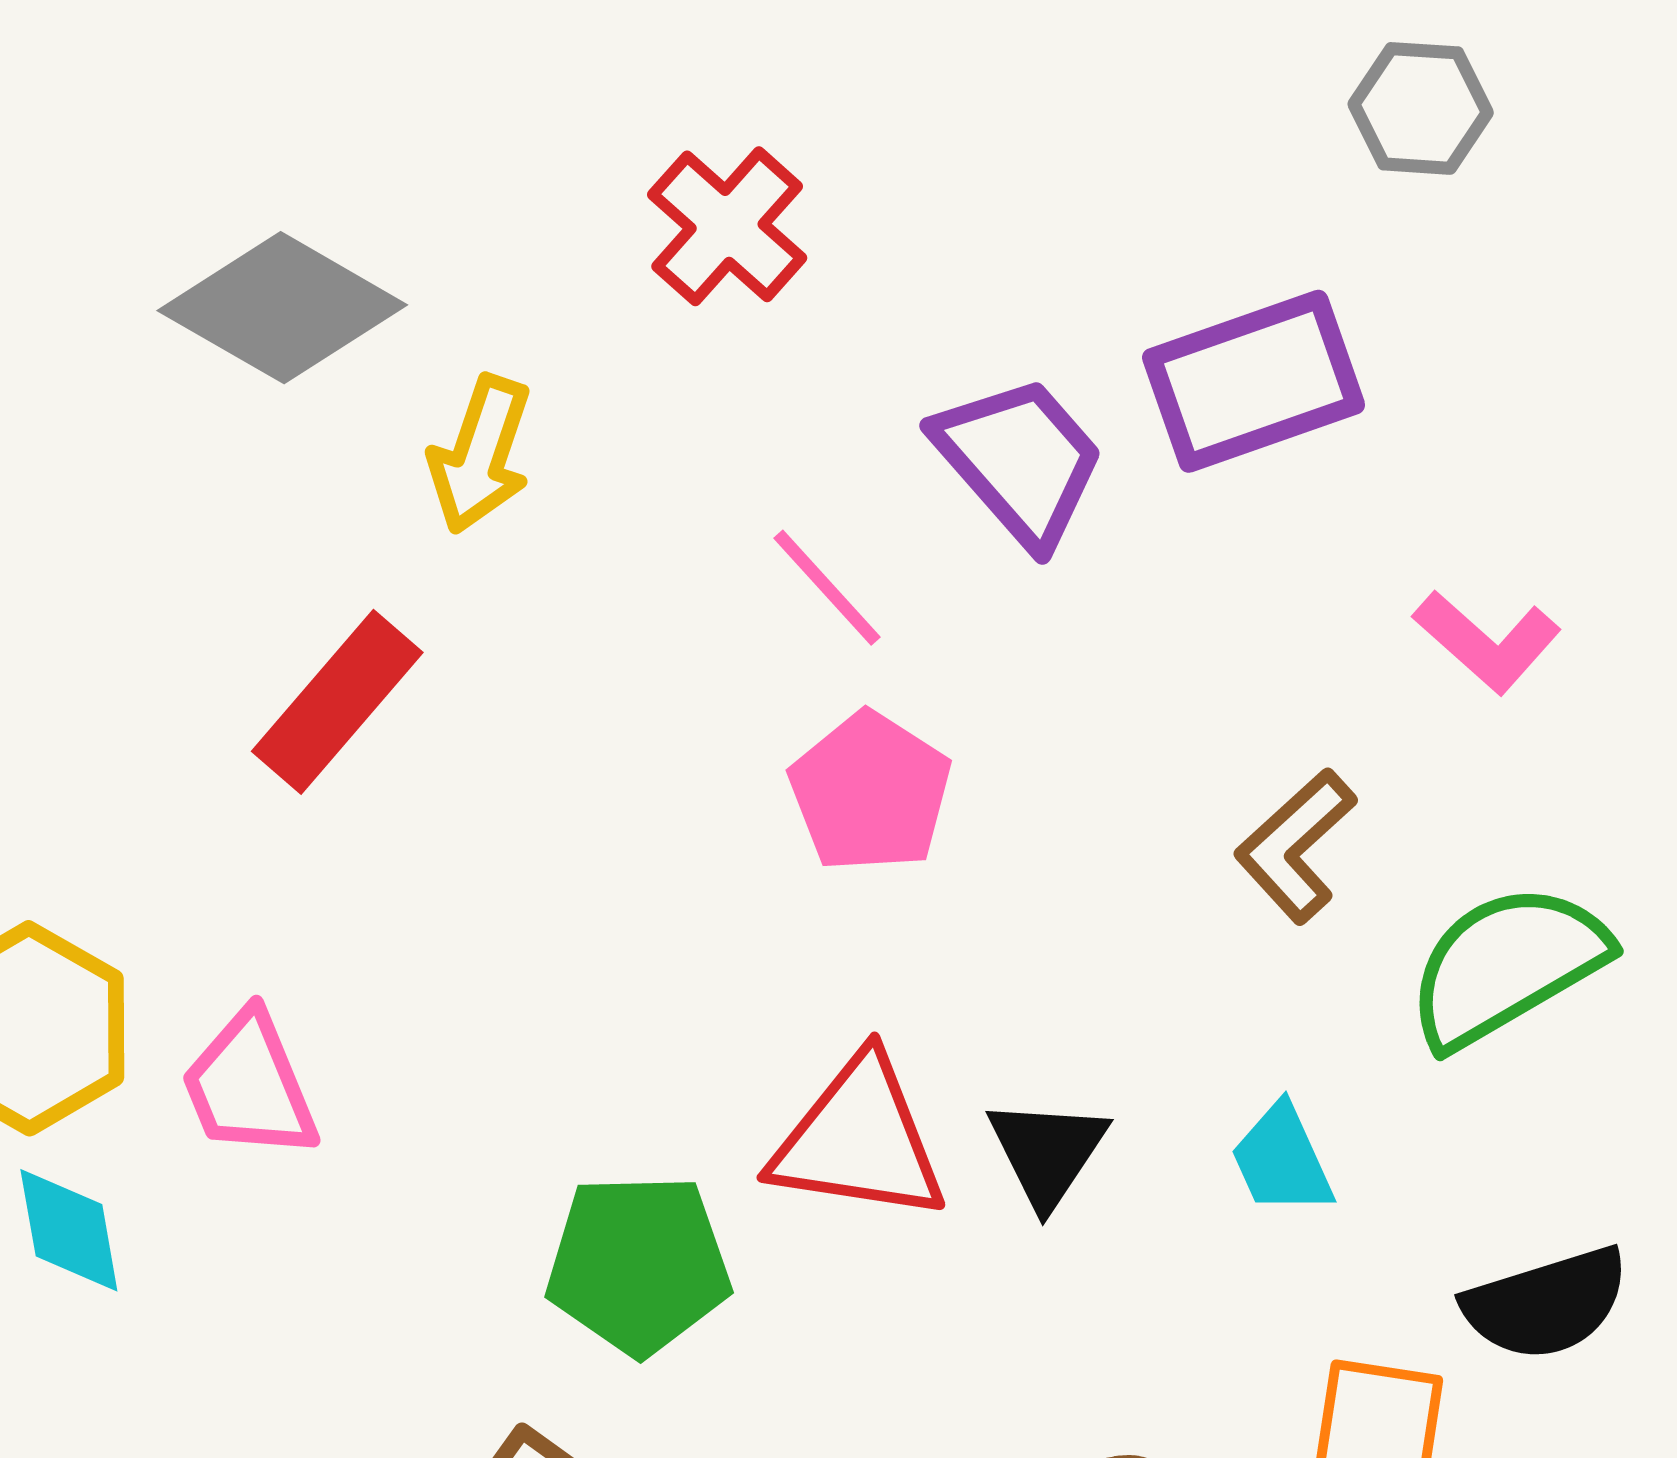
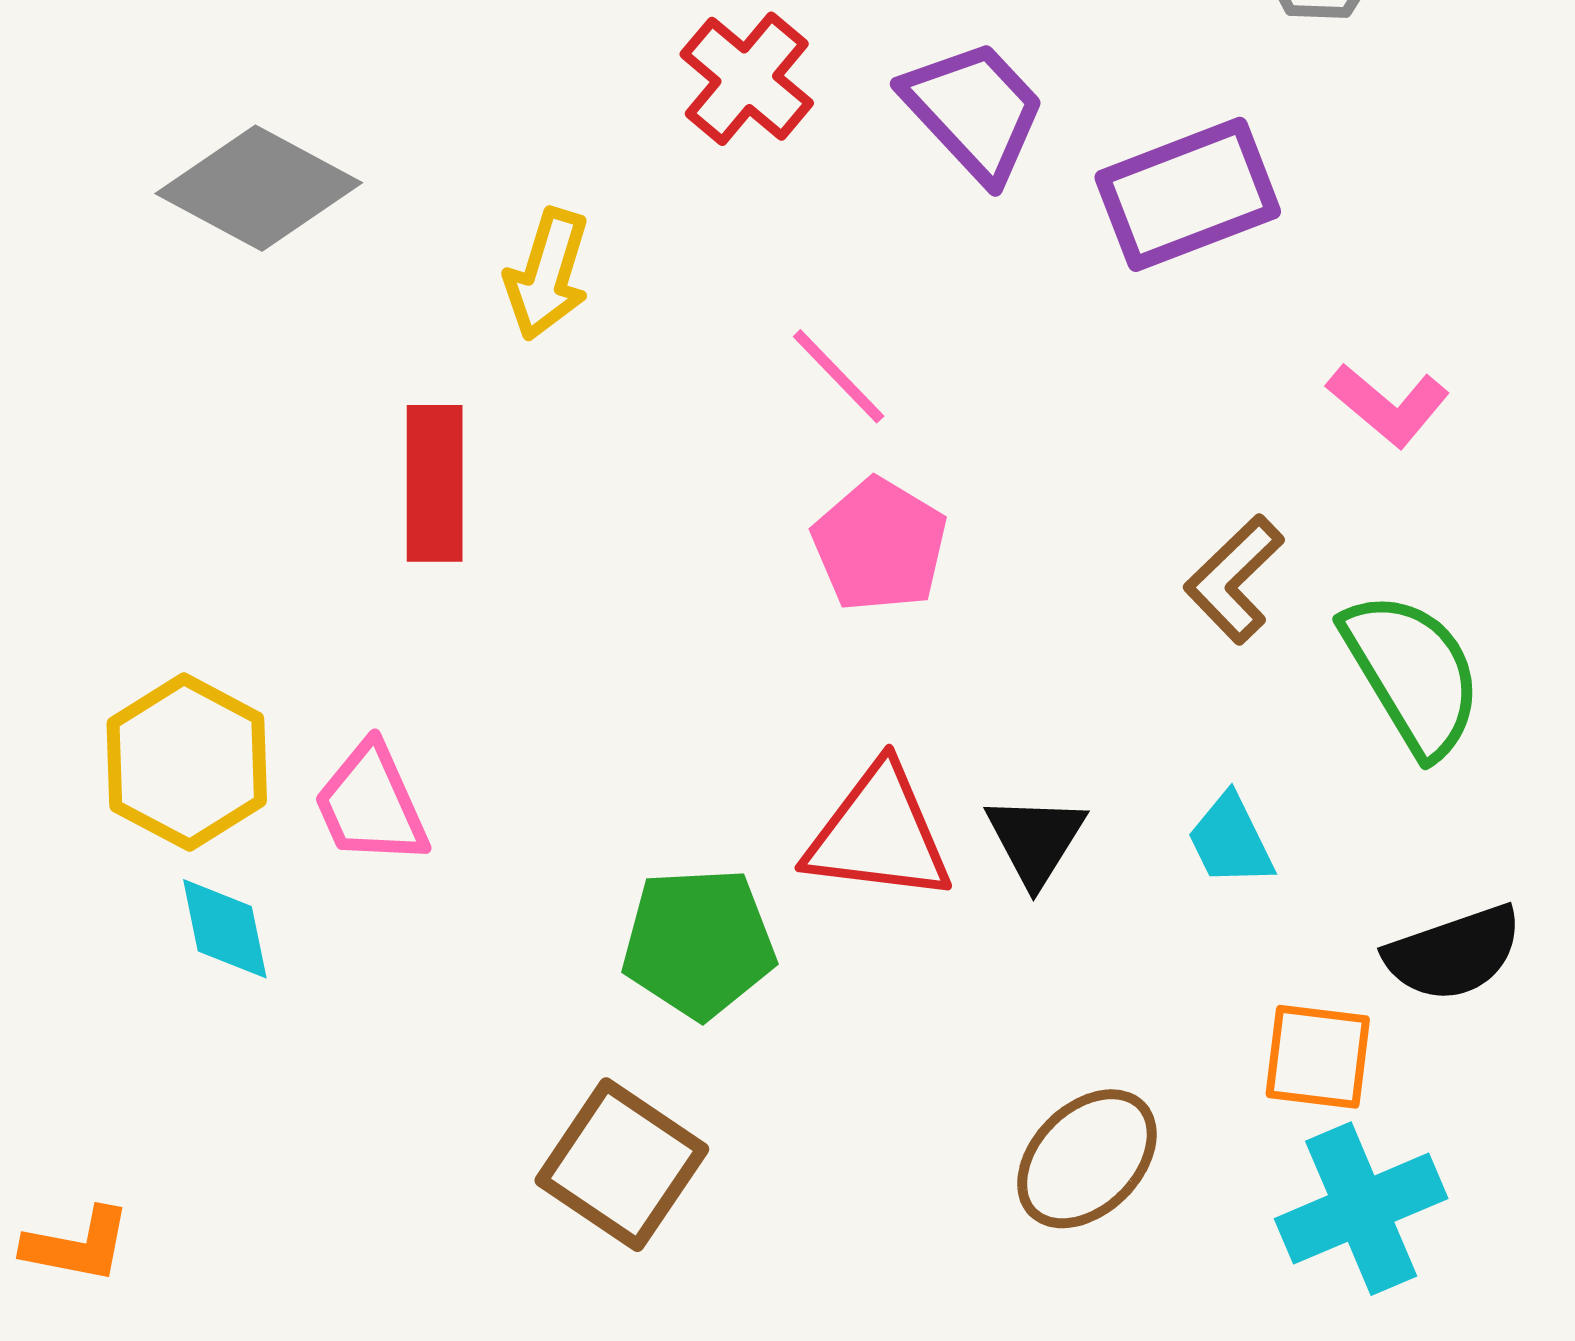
gray diamond: (282, 308) -> (259, 188), moved
purple trapezoid: (1020, 461) -> (974, 111), moved
red rectangle: (337, 702) -> (435, 483), turned -39
green semicircle: (1507, 965) -> (1412, 673), turned 91

